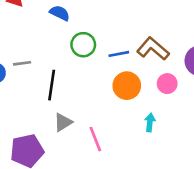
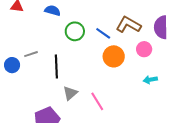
blue line: (119, 54) -> (103, 33), turned 56
cyan arrow: (150, 122) -> (150, 80), moved, turned -96

